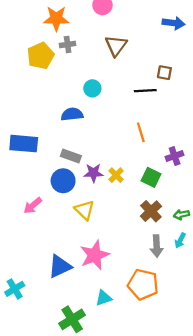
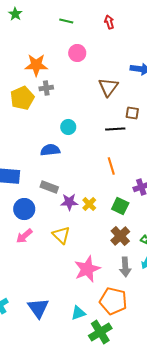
brown triangle: (116, 46) -> (108, 87), moved
blue circle: (63, 181) -> (24, 209), moved
pink arrow: (33, 206) -> (24, 236), moved
pink star: (95, 255) -> (87, 269), moved
blue triangle: (60, 266) -> (38, 308), moved, turned -40
green cross: (72, 319) -> (100, 332), moved

